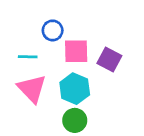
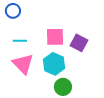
blue circle: (53, 30) -> (13, 11), moved
green circle: (75, 120) -> (63, 87), moved

